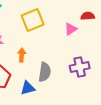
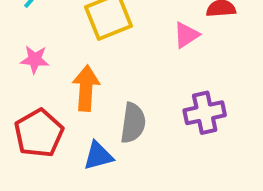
orange arrow: (22, 55) -> (86, 88), size x1.5

